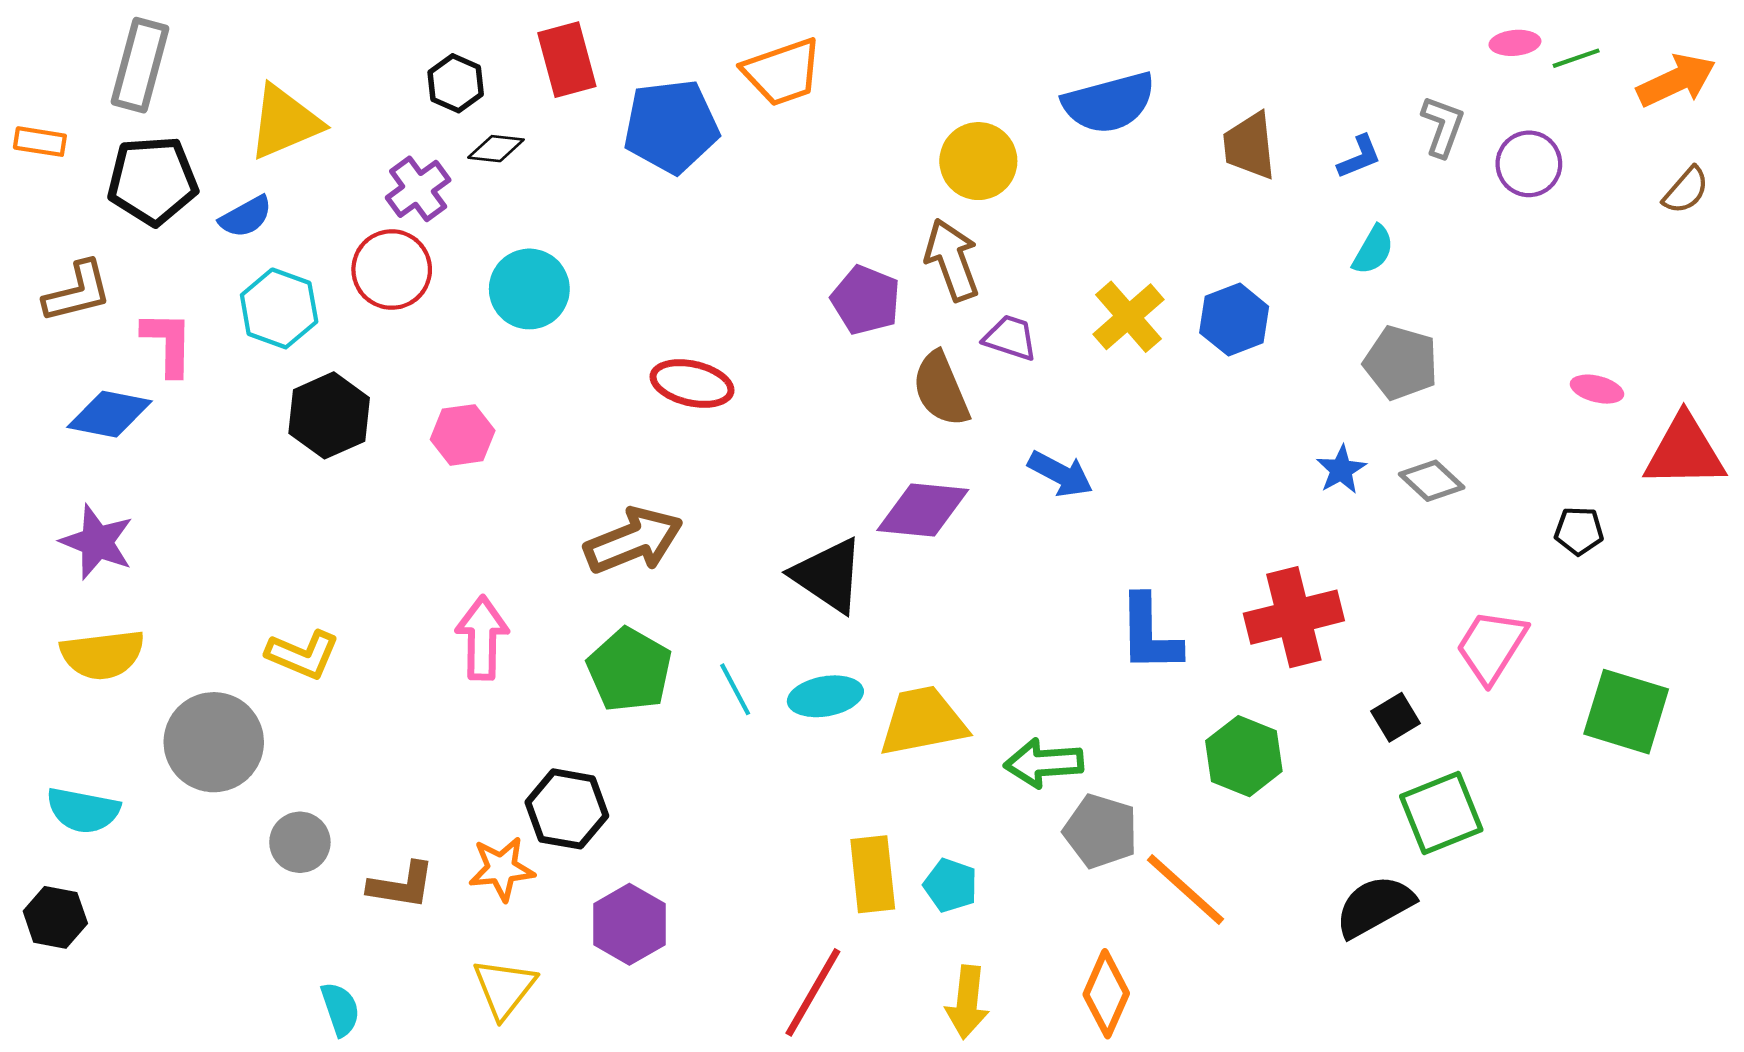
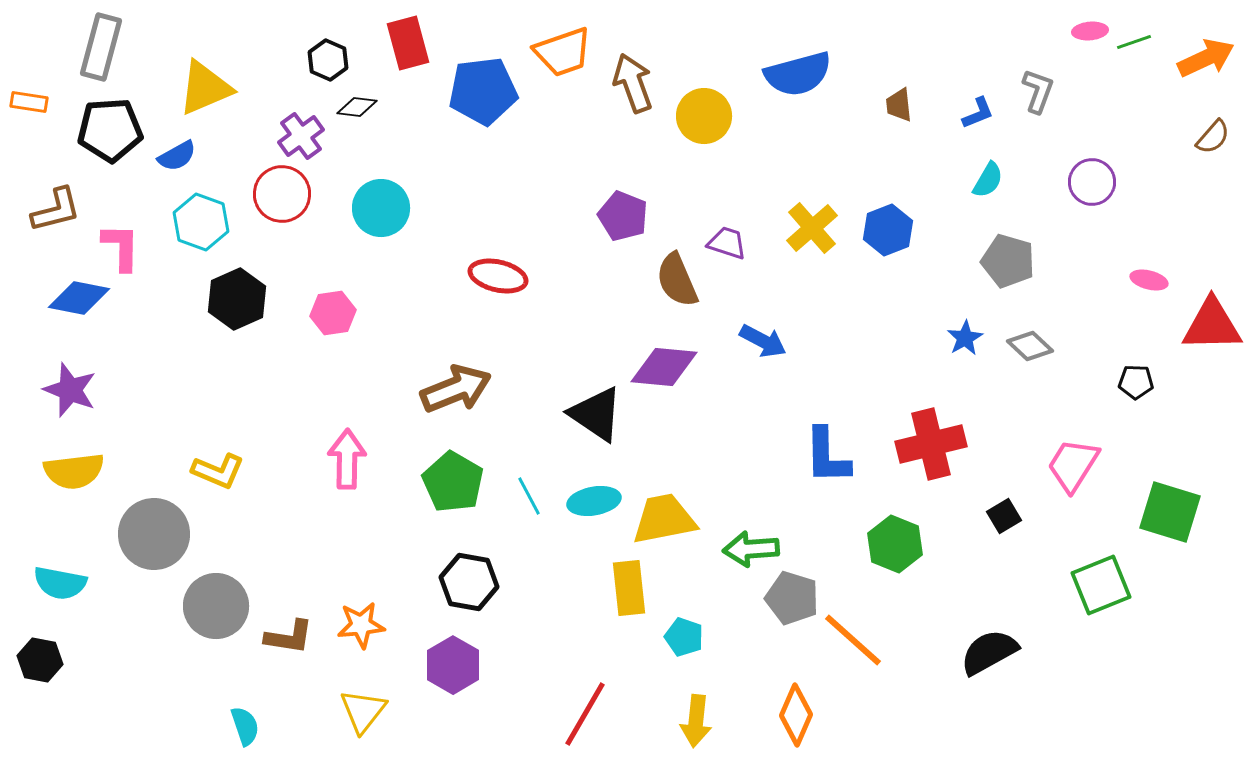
brown trapezoid: (1249, 146) -> (899, 105), size x0.7
purple circle: (1529, 164) -> (1092, 182), moved
brown arrow: (952, 260) -> (633, 83), moved
black hexagon: (567, 809) -> (469, 582), moved
green square: (1441, 813) -> (1101, 585), moved
gray circle: (300, 842) -> (216, 606), size x1.5
yellow rectangle: (873, 874) -> (629, 588), moved

